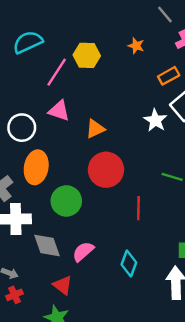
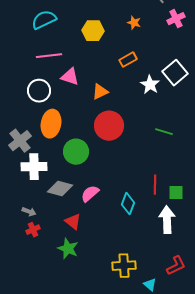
pink line: (57, 72) -> (49, 56), moved, turned 50
orange rectangle: (169, 76) -> (128, 60), moved
red line: (138, 208) -> (155, 185), moved
gray diamond: (47, 246) -> (60, 189), turned -55

